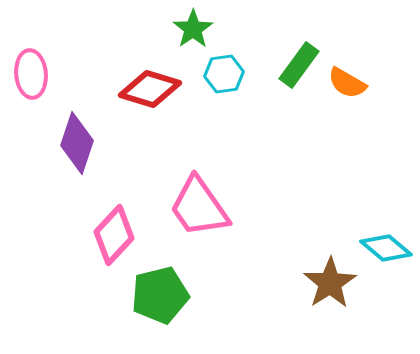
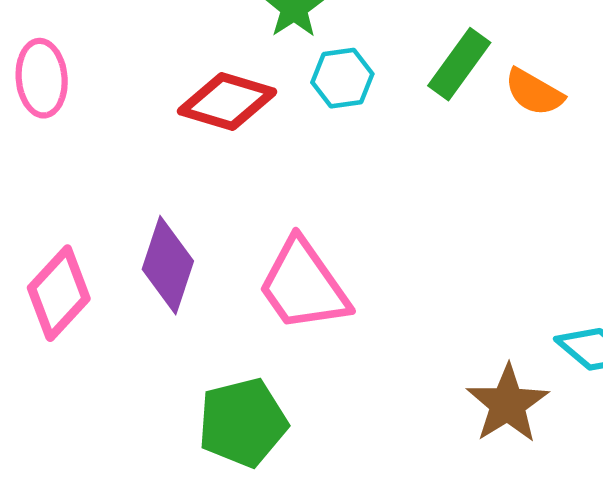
purple diamond: (77, 143) -> (168, 265), moved
pink diamond: (114, 235) -> (59, 293), moved

